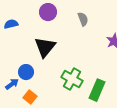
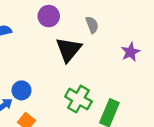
black triangle: (45, 47) -> (69, 50), moved

